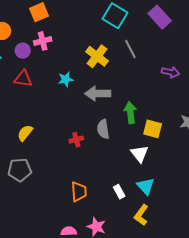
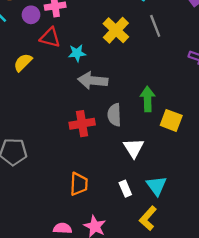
red triangle: (23, 79) -> (50, 38), moved
gray arrow: (98, 93) -> (93, 81), moved
yellow semicircle: (25, 133) -> (23, 62), moved
red cross: (76, 140) -> (82, 124), size x1.5
white triangle: (140, 154) -> (134, 148), moved

